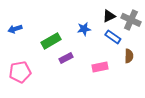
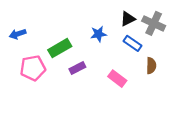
pink rectangle: (100, 67) -> (117, 79), turned 49
pink pentagon: (20, 72) -> (33, 68), moved

